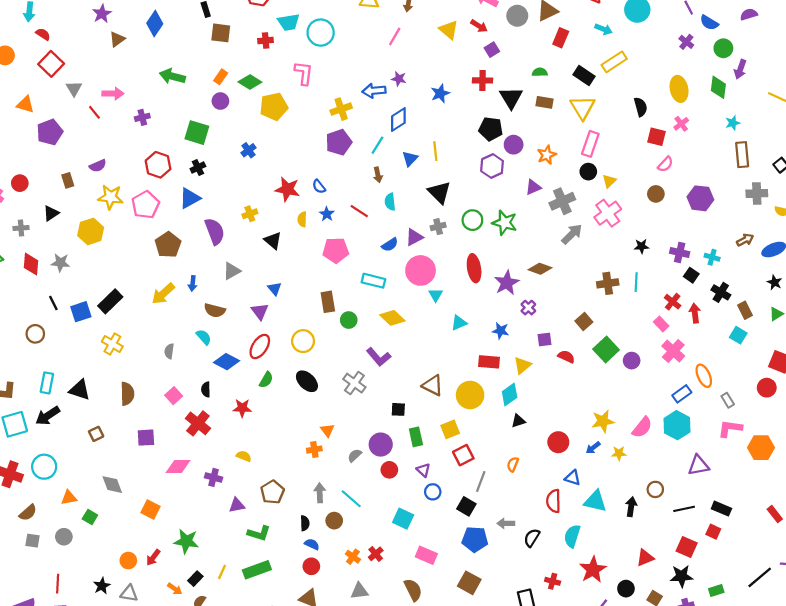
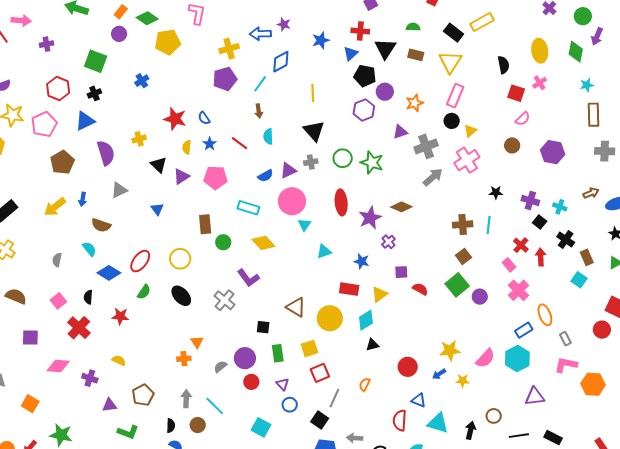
blue triangle: (410, 159) -> (351, 54), moved
purple triangle: (260, 311) -> (181, 177), moved, turned 30
brown square: (584, 321) -> (463, 256), moved
brown semicircle: (127, 394) -> (16, 296), turned -70

